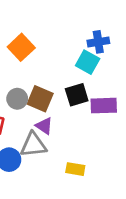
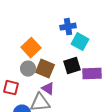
blue cross: (98, 42) -> (68, 27), moved
orange square: (21, 47) -> (31, 48), moved

